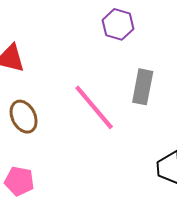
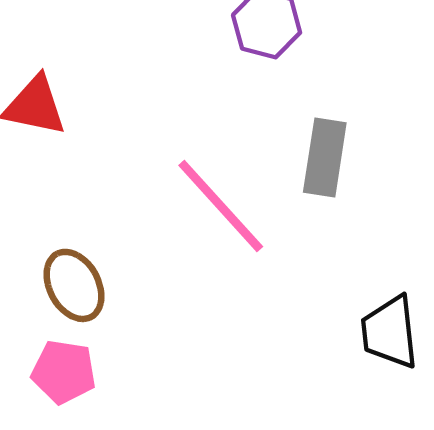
brown ellipse: (24, 117) -> (74, 285), moved

